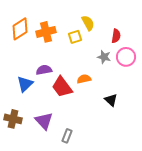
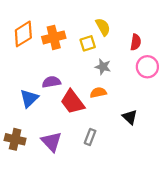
gray star: (104, 57) -> (103, 67), moved
gray rectangle: (67, 136) -> (90, 137), moved

